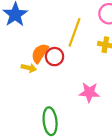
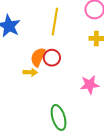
yellow line: (75, 32) -> (55, 22), moved

